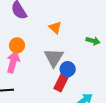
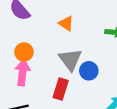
red rectangle: (61, 83) -> (61, 89), moved

